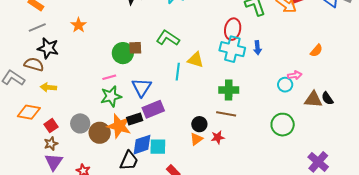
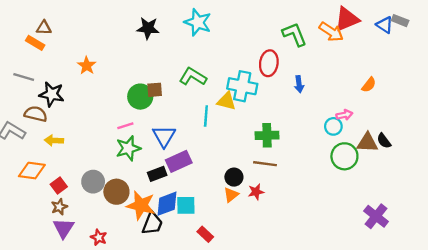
gray line: (37, 28) -> (24, 77), moved, turned 42
cyan cross: (232, 49) -> (242, 86), moved
green circle: (283, 125) -> (344, 156), moved
orange star: (119, 126) -> (141, 205), moved

